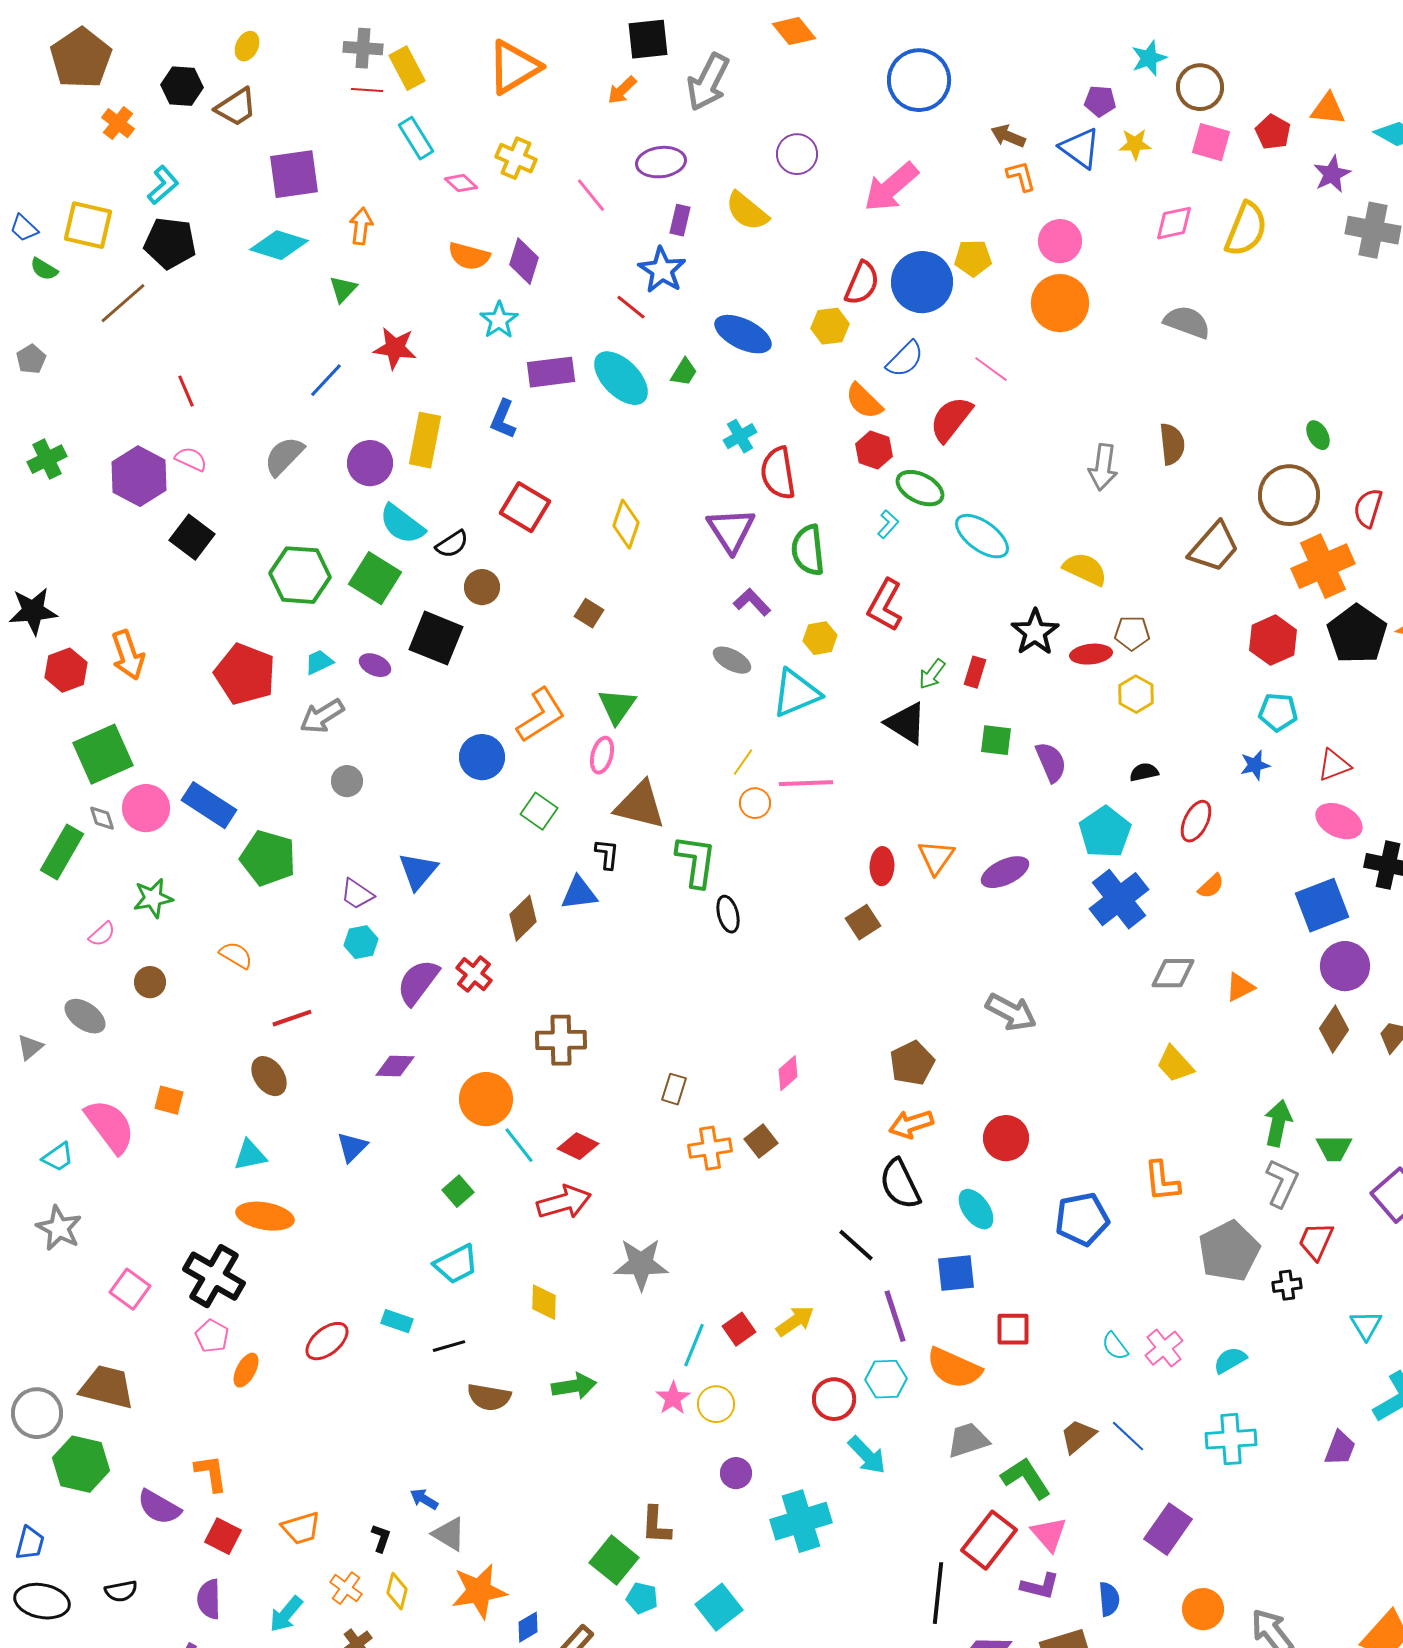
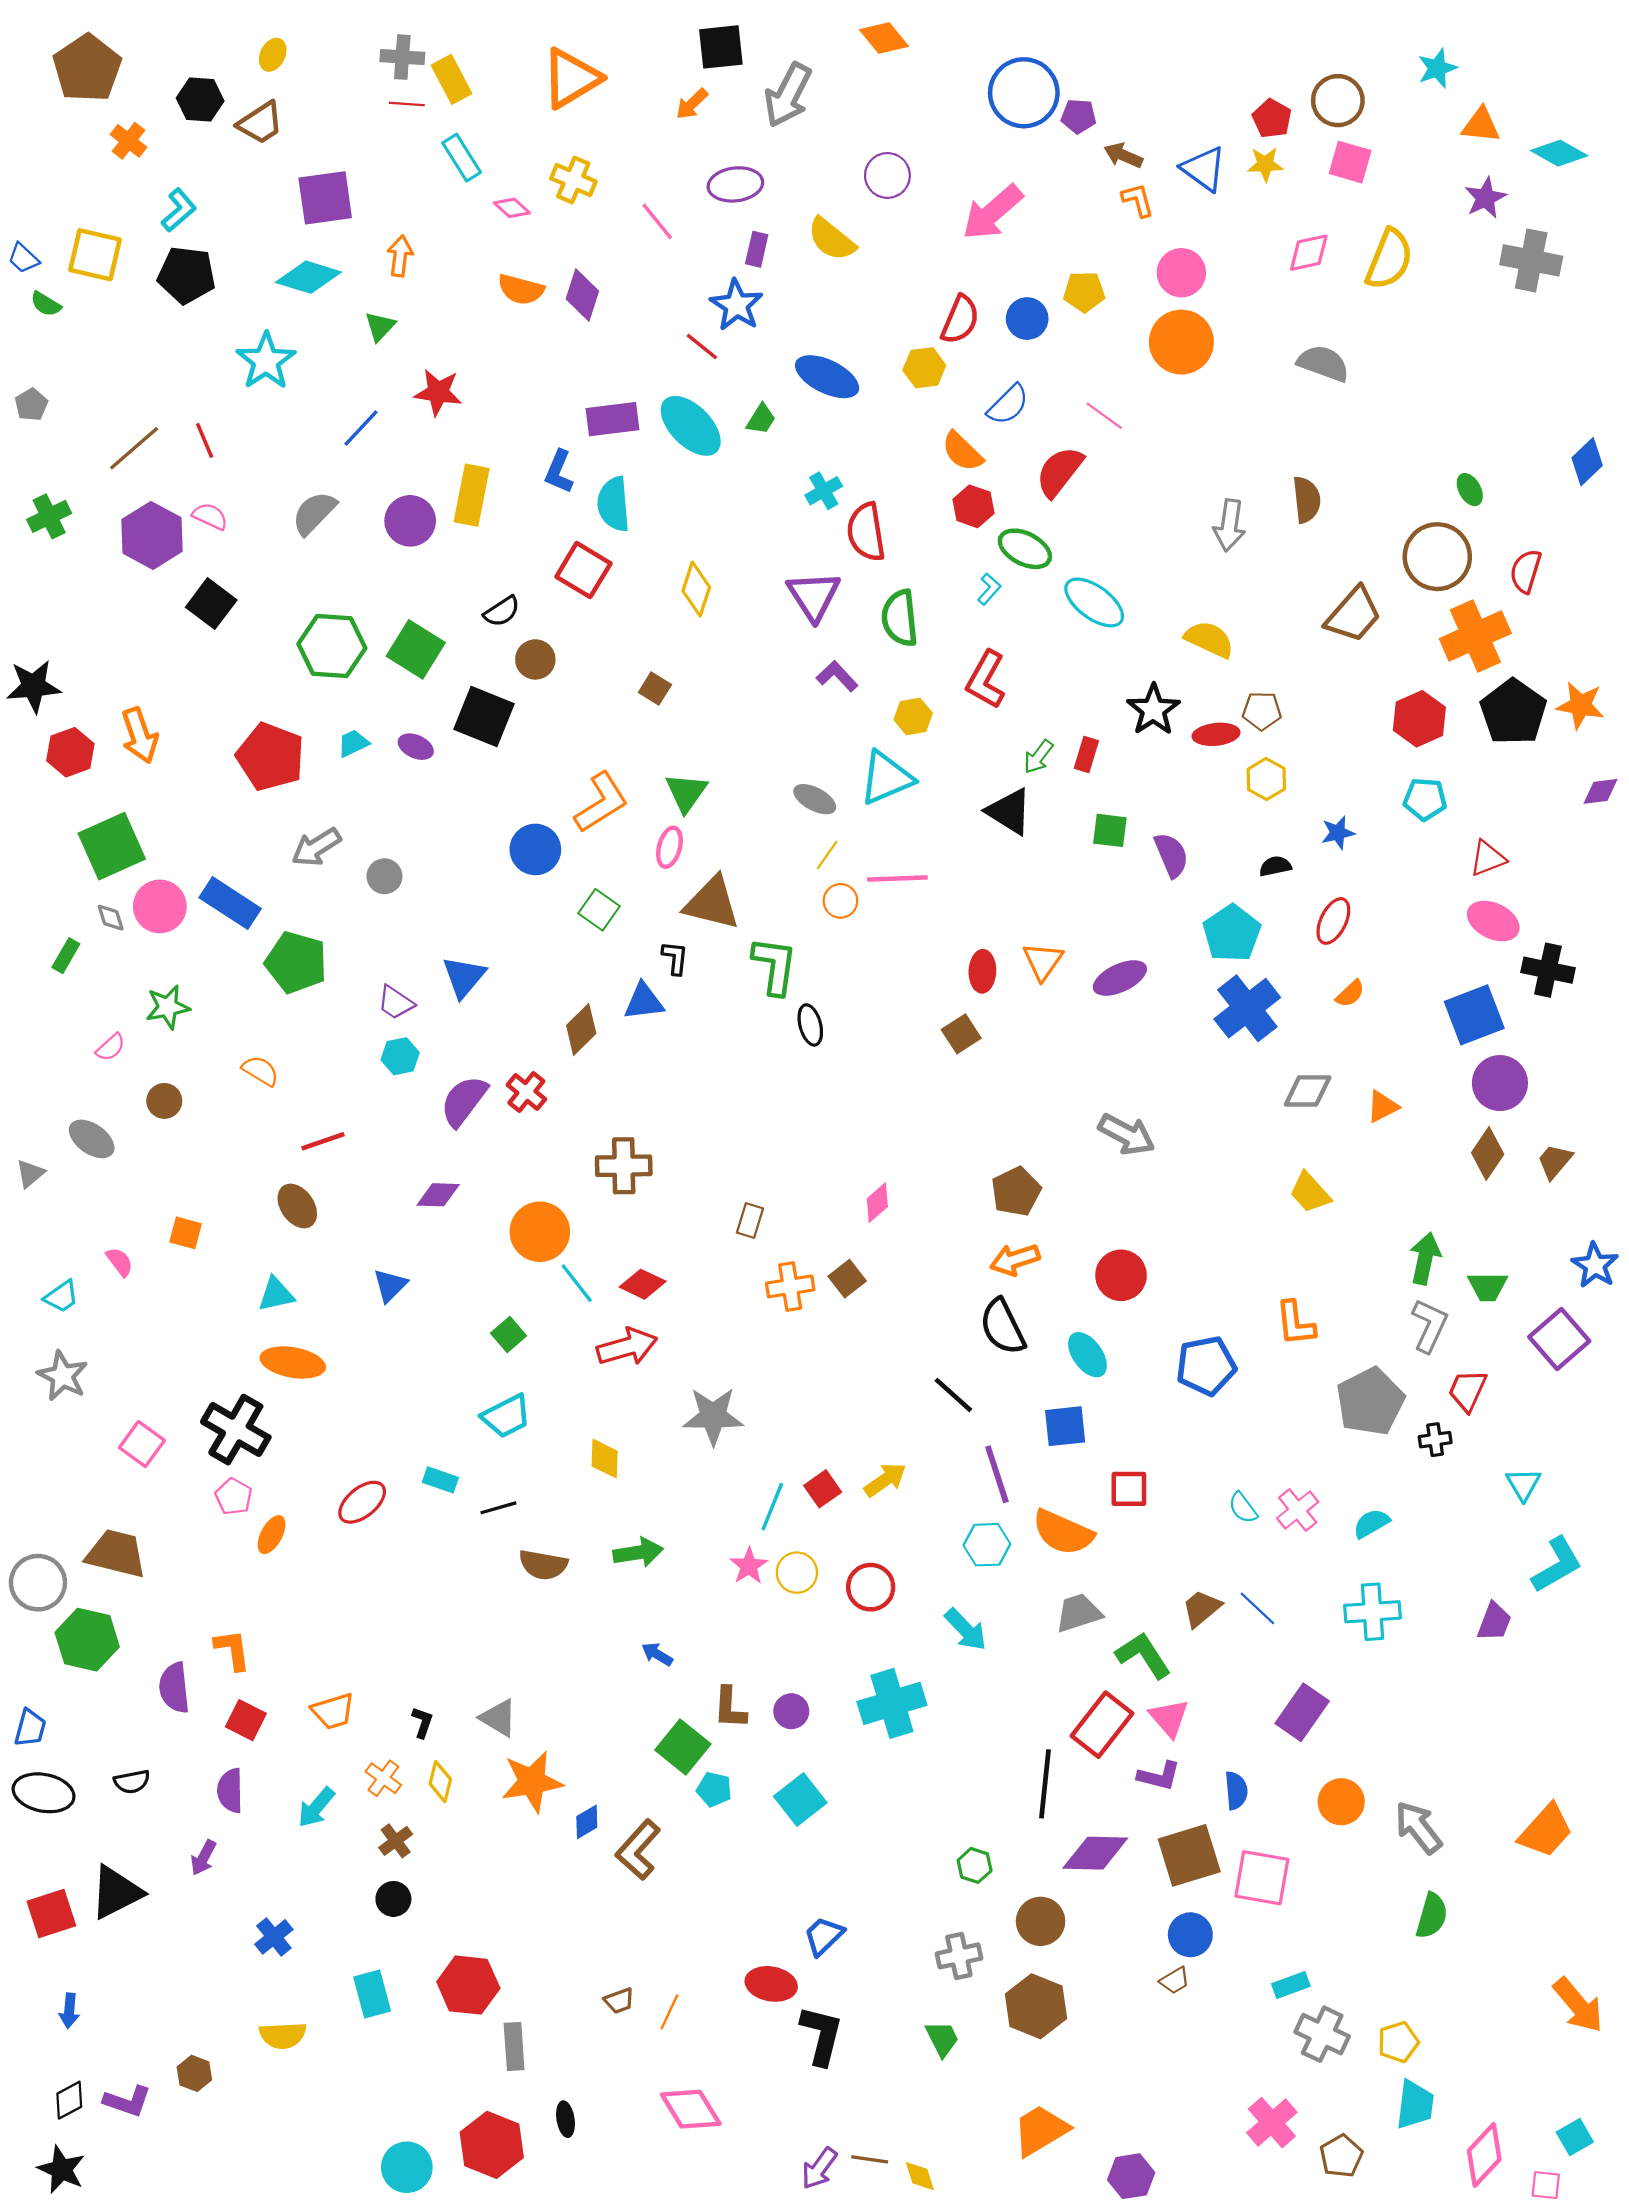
cyan star: (1149, 58) -> (1437, 68), moved
purple pentagon: (1100, 101) -> (1079, 116), moved
red pentagon: (1273, 132) -> (1272, 118), moved
blue circle: (922, 282) -> (1027, 319), size x0.6
brown line: (123, 303) -> (134, 448), moved
cyan star: (499, 320) -> (266, 361), moved, size x1.4
cyan semicircle: (402, 524) -> (614, 504), moved, turned 48
gray ellipse: (732, 660) -> (815, 799), moved
gray arrow: (322, 716) -> (316, 847), moved
blue star: (1255, 765) -> (1338, 833), moved
green rectangle: (62, 852) -> (66, 956), size x0.6
pink semicircle: (110, 1126) -> (120, 1262), size x0.5
red circle: (834, 1399) -> (871, 1587), moved
purple circle: (736, 1473) -> (791, 1711), moved
blue arrow: (424, 1499) -> (657, 1654), moved
purple semicircle: (159, 1507) -> (174, 1688), turned 54

